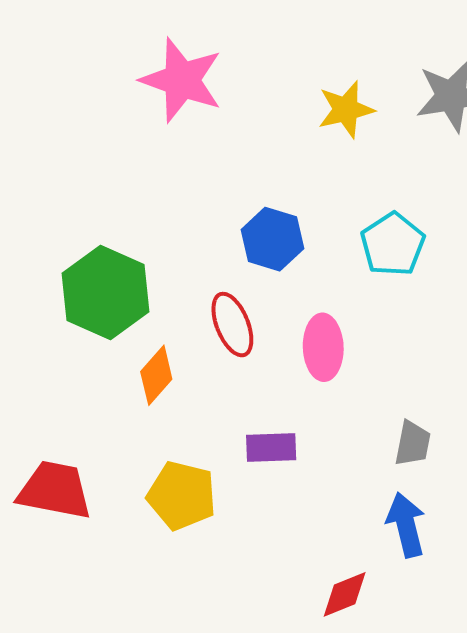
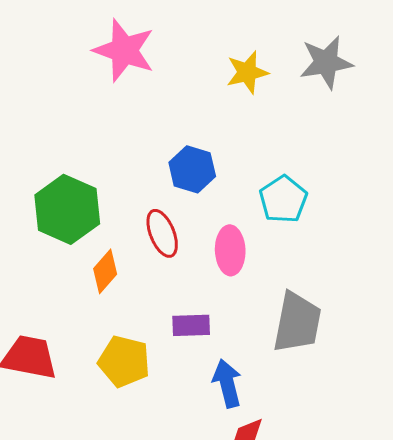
cyan pentagon: (393, 244) -> (283, 199), moved
gray trapezoid: (413, 443) -> (297, 322), size x1.8
blue arrow: (406, 525) -> (227, 383), moved

